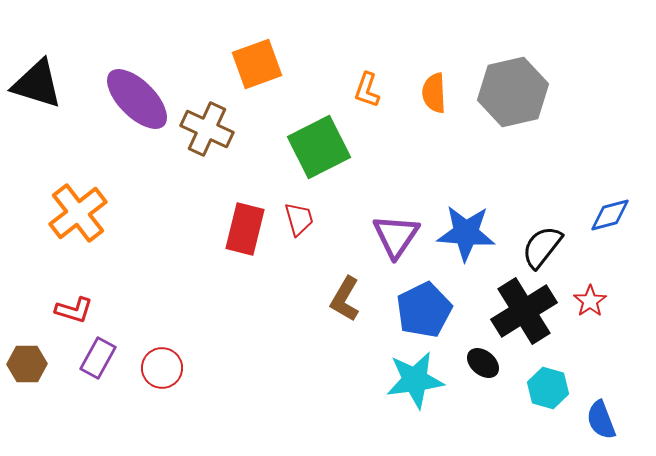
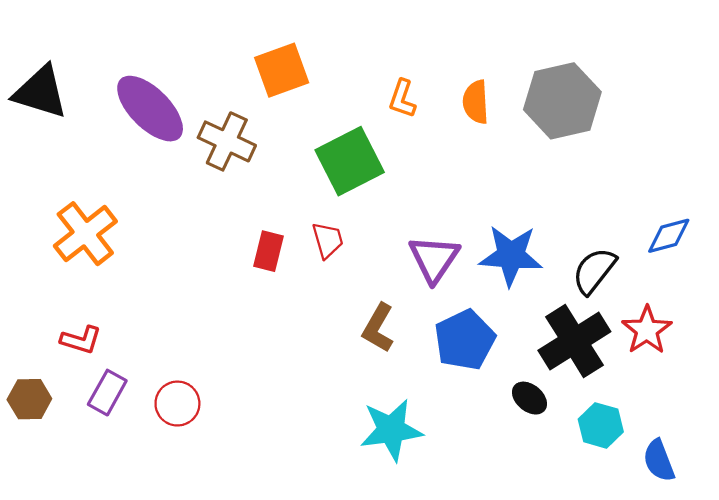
red rectangle: (245, 229) -> (268, 251), size x0.7
red star: (590, 301) -> (647, 330), size x1.4
cyan star: (415, 380) -> (391, 430), moved

